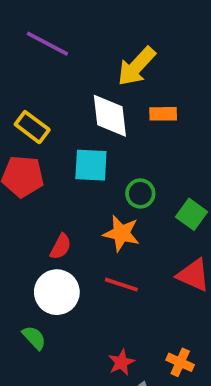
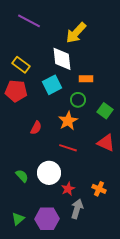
orange rectangle: (163, 114) -> (86, 79), moved
cyan square: (91, 165) -> (52, 85), turned -30
orange star: (121, 233) -> (68, 121), turned 30
white circle: (57, 292) -> (49, 173), moved

